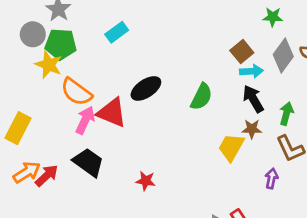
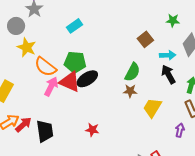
green star: (273, 17) -> (173, 21), moved
green pentagon: (61, 44) -> (75, 62), moved
brown square: (242, 52) -> (145, 39), moved
black ellipse: (146, 88) -> (87, 79), moved
brown star: (252, 129) -> (130, 91), moved
black trapezoid: (88, 162) -> (45, 131), moved, turned 45

